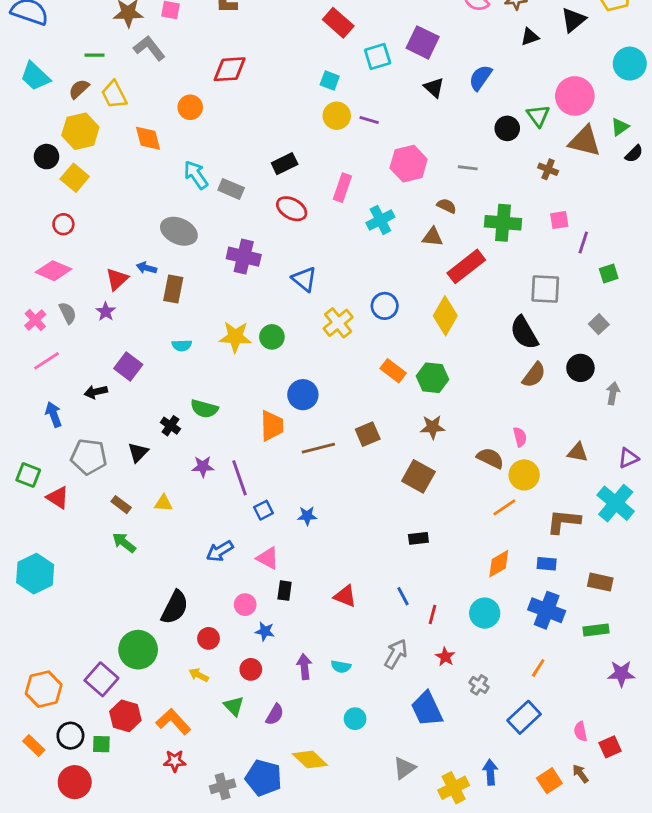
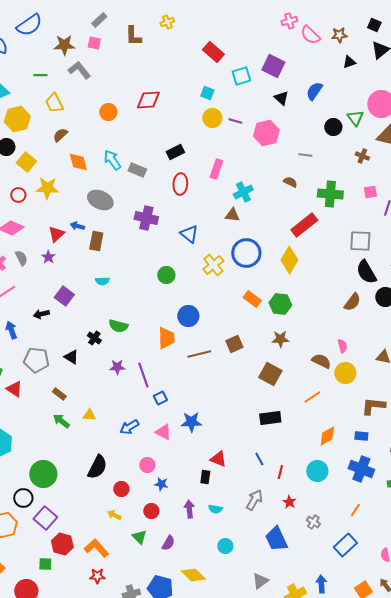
red diamond: (230, 69) -> (148, 100), moved
brown semicircle: (79, 89) -> (60, 135), moved
yellow hexagon: (80, 131) -> (17, 119), moved
orange diamond: (148, 138) -> (78, 162), moved
pink hexagon: (409, 164) -> (266, 133), moved
red ellipse: (292, 209) -> (180, 184), turned 65
brown triangle: (433, 237) -> (232, 215), moved
blue circle: (385, 306) -> (246, 253), size x1.5
black semicircle: (524, 333) -> (366, 272), moved
yellow star: (235, 337) -> (47, 188), moved
black triangle: (138, 452) -> (71, 357), turned -42
yellow triangle: (163, 503) -> (89, 415), moved
orange line: (504, 507) -> (312, 397), moved
blue star: (307, 516) -> (191, 422), moved, size x1.5
black rectangle: (418, 538) -> (270, 418), size x1.5
black rectangle: (285, 591) -> (205, 477), moved
green circle: (138, 650) -> (43, 474), moved
black circle: (70, 736) -> (23, 498), moved

